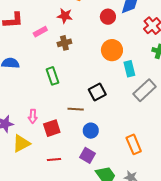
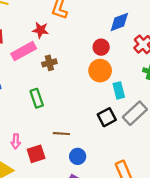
red star: (65, 16) -> (40, 30), moved
red circle: (108, 17) -> (101, 47), moved
pink rectangle: (40, 32) -> (24, 51), size x1.6
black square: (97, 92) -> (107, 117), moved

